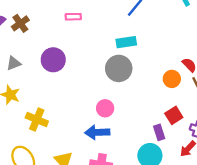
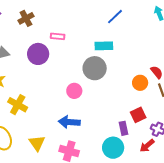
pink rectangle: (73, 17) -> (58, 36), moved
brown cross: (20, 23) -> (26, 18), moved
pink circle: (105, 108) -> (74, 91), moved

